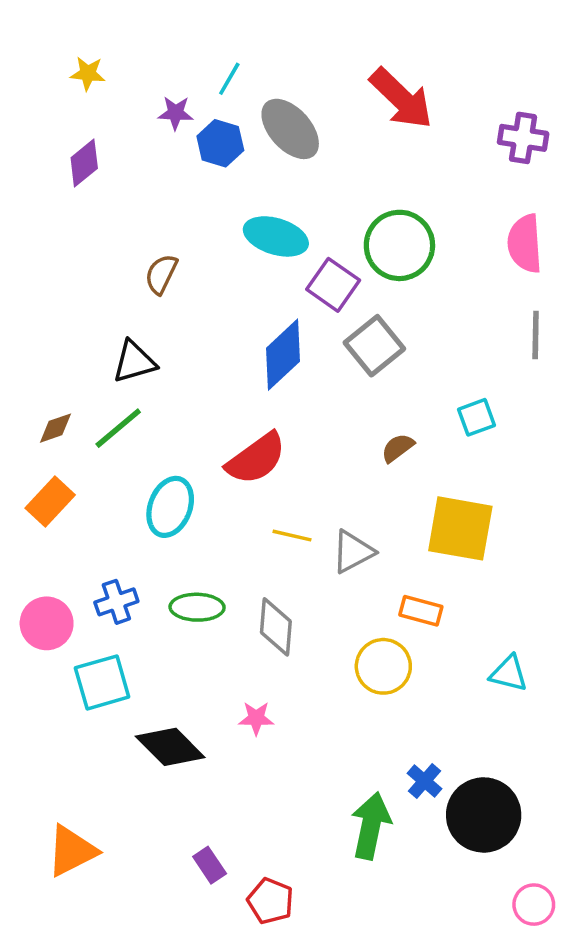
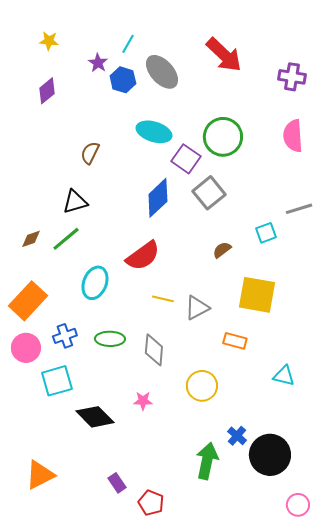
purple star: (176, 113) -> (98, 63), turned 30
gray line: (536, 335) -> (299, 209), moved, turned 72
orange rectangle: (50, 502) -> (28, 301), moved, size x1.4
yellow circle: (383, 666) -> (202, 386), moved

